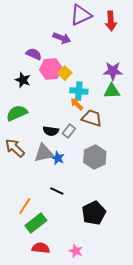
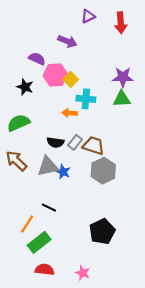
purple triangle: (81, 15) -> (88, 16), size x0.6
orange arrow: (77, 104) -> (70, 113), moved, turned -40
brown trapezoid: (92, 118) -> (93, 146), moved
black line: (57, 191) -> (49, 208), moved

